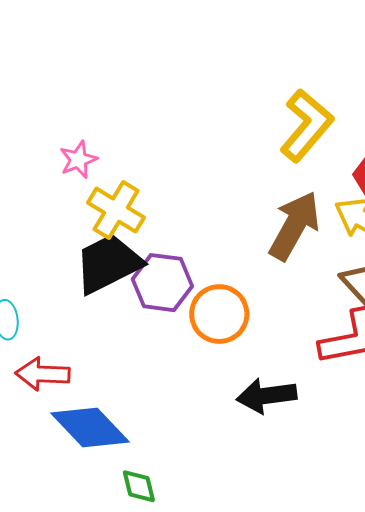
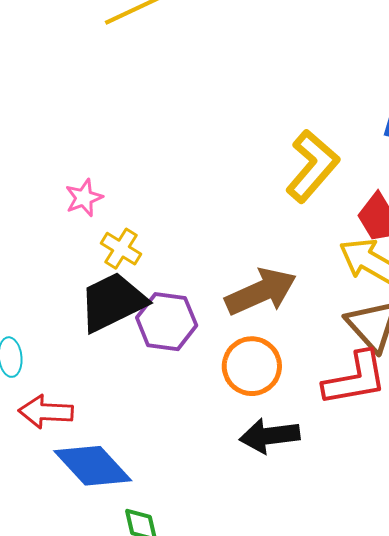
yellow cross: (116, 210) -> (121, 249), size x0.7
brown arrow: (294, 226) -> (261, 292), moved, turned 36
orange circle: (219, 314) -> (252, 366), moved

